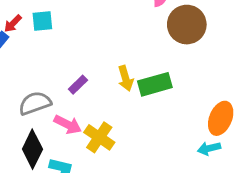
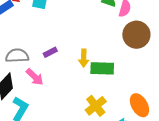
orange ellipse: (221, 118) -> (139, 105), turned -70
yellow cross: (99, 137) -> (96, 106), moved

